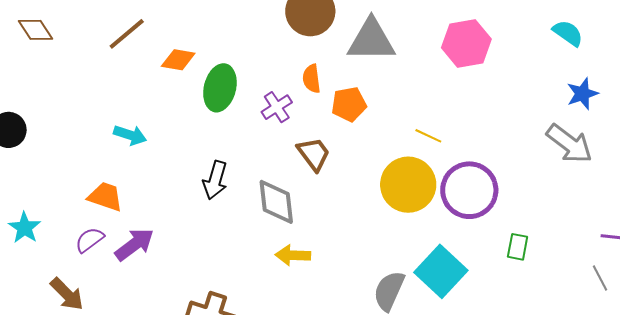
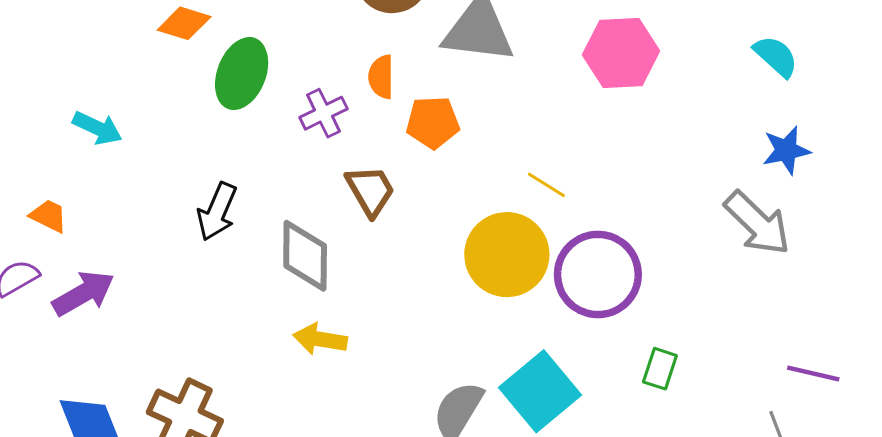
orange trapezoid: (105, 197) -> (49, 216), size x0.7

